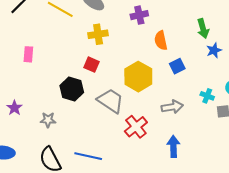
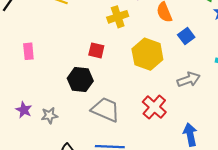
yellow cross: (98, 34) -> (118, 17), moved
gray trapezoid: (110, 101) -> (106, 110), moved
gray star: (48, 120) -> (49, 115), moved
blue arrow: (173, 146) -> (190, 135), moved

